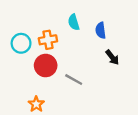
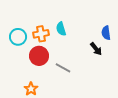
cyan semicircle: (74, 22) -> (61, 29), moved
blue semicircle: (101, 30) -> (106, 33), moved

